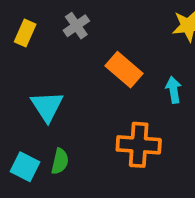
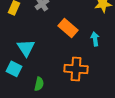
green semicircle: (60, 161) -> (39, 84), moved
cyan square: (25, 167) -> (14, 69), moved

